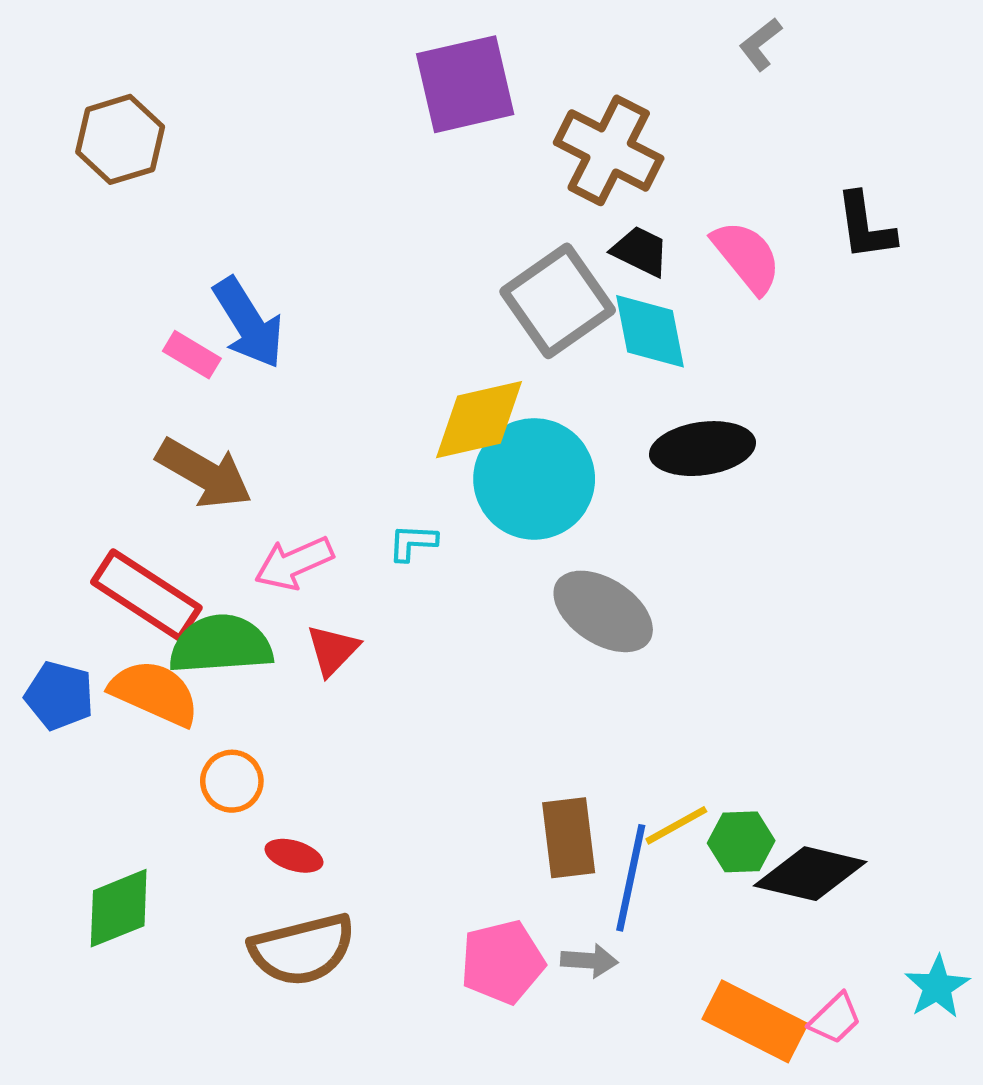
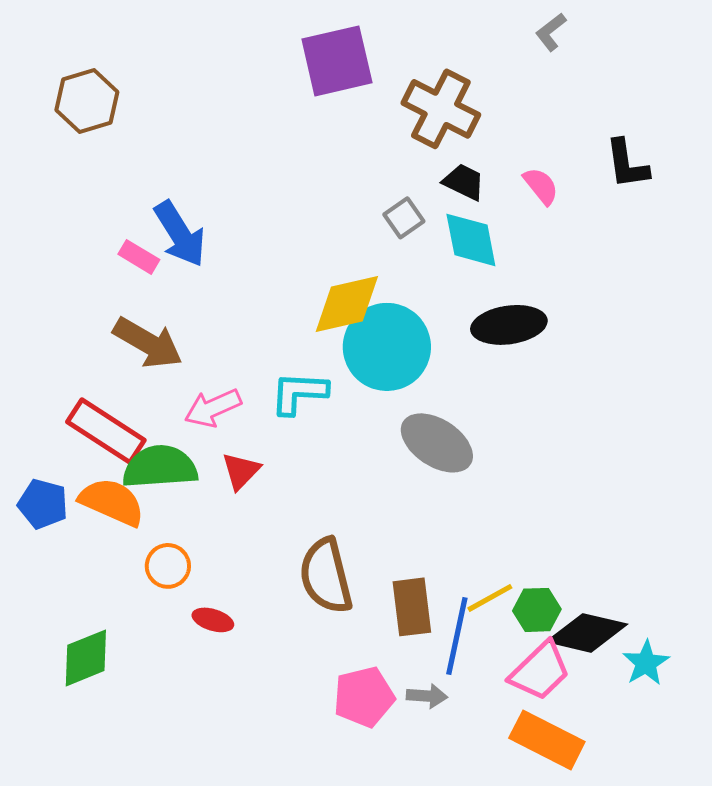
pink semicircle: (747, 257) -> (541, 186), size x0.7
gray square: (558, 301) -> (404, 218), size x0.5
cyan L-shape: (413, 542) -> (299, 393), size x1.6
brown semicircle: (302, 950) -> (326, 576), moved, turned 90
cyan star: (937, 987) -> (646, 663), moved
pink trapezoid: (835, 1019) -> (540, 671), moved, size x1.6

